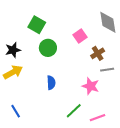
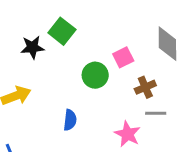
green circle: (48, 48) -> (95, 75), moved
black star: (13, 50) -> (32, 47), moved

